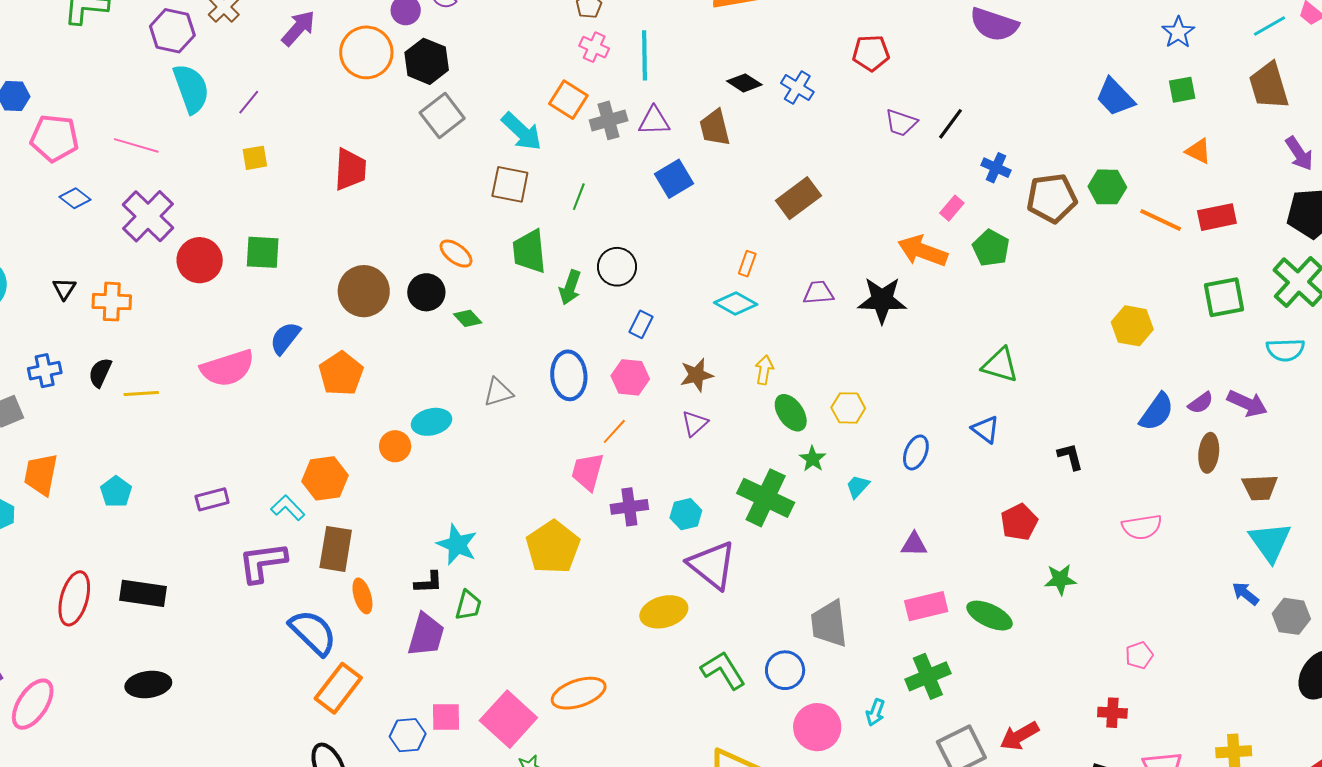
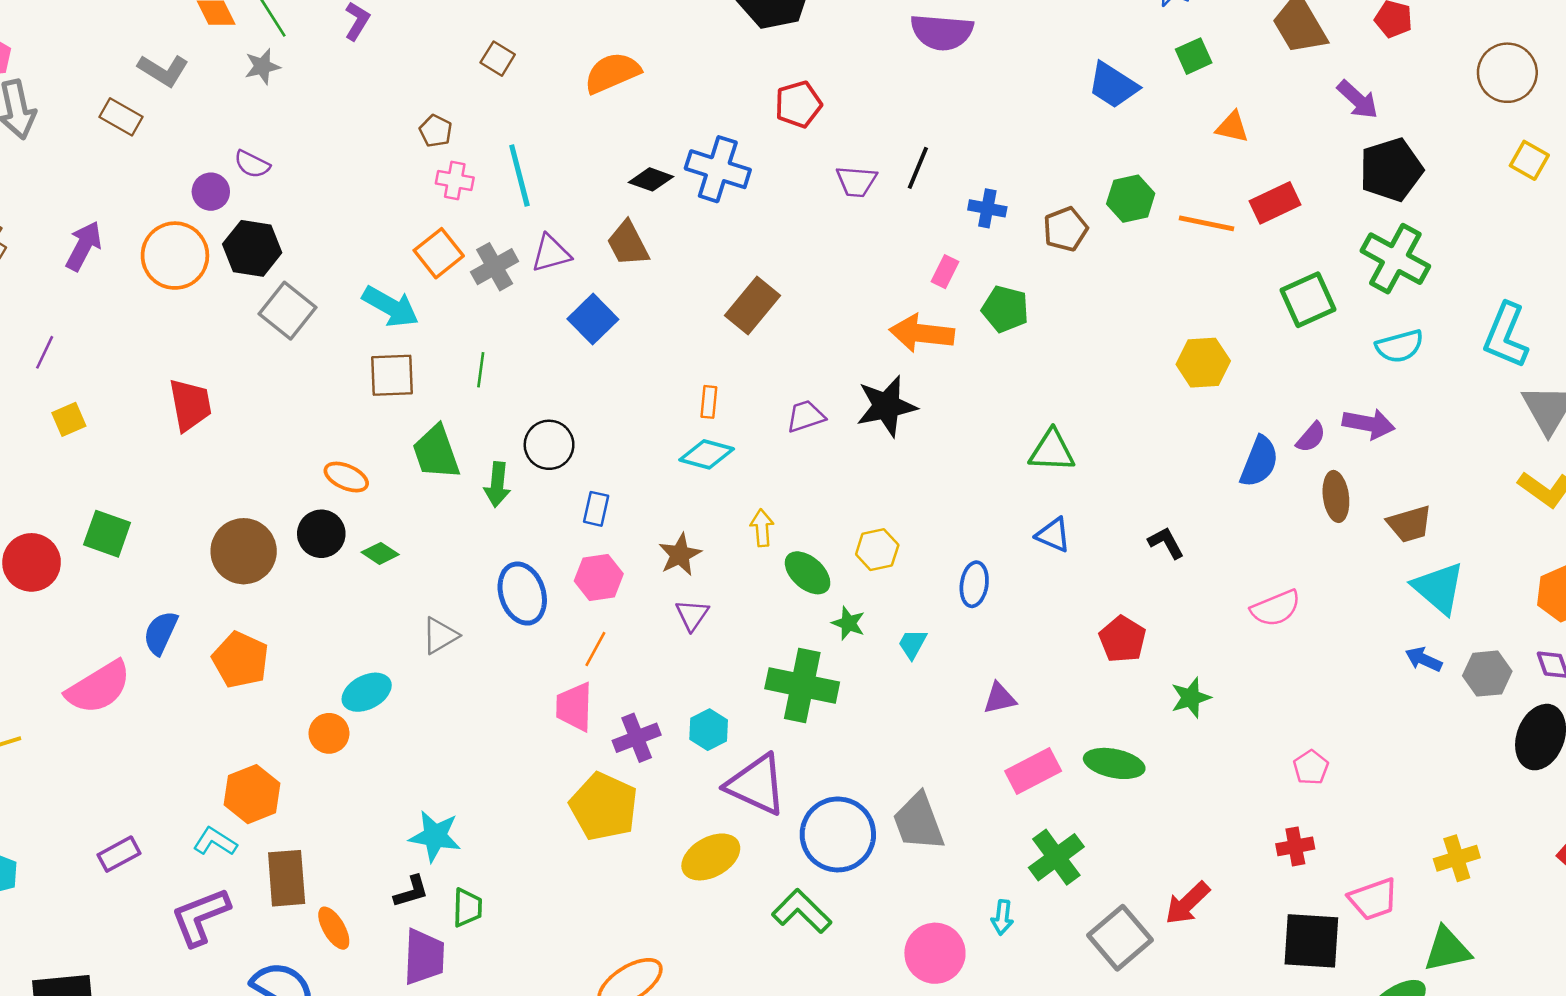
blue cross: (797, 88) -> (718, 169), size x1.5
orange square: (568, 100) -> (439, 253), turned 33
brown pentagon: (1052, 198) -> (1065, 229), size x0.7
green square: (263, 252) -> (107, 534), turned 30
yellow pentagon: (553, 547) -> (604, 807), moved
blue circle: (785, 670) -> (838, 834), moved, size x1.5

